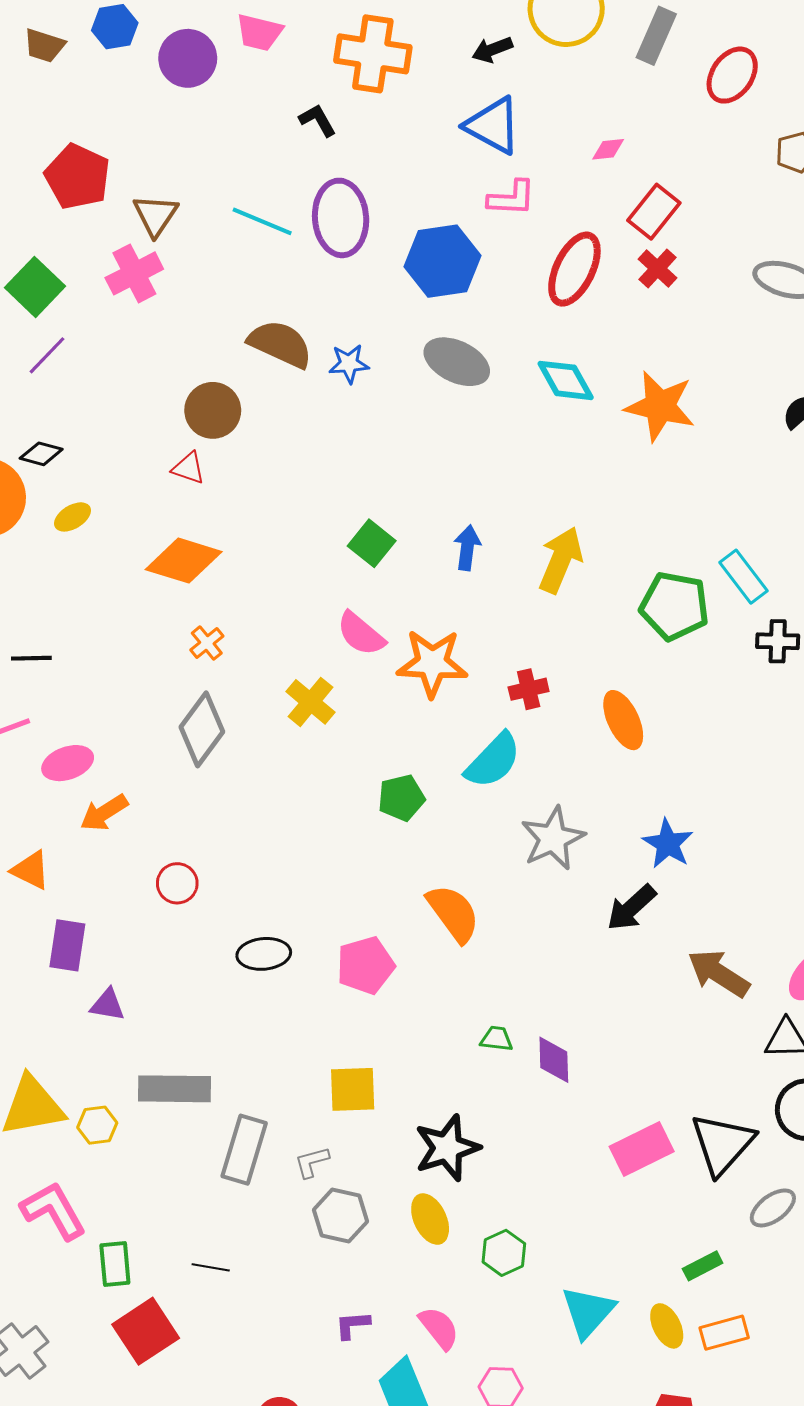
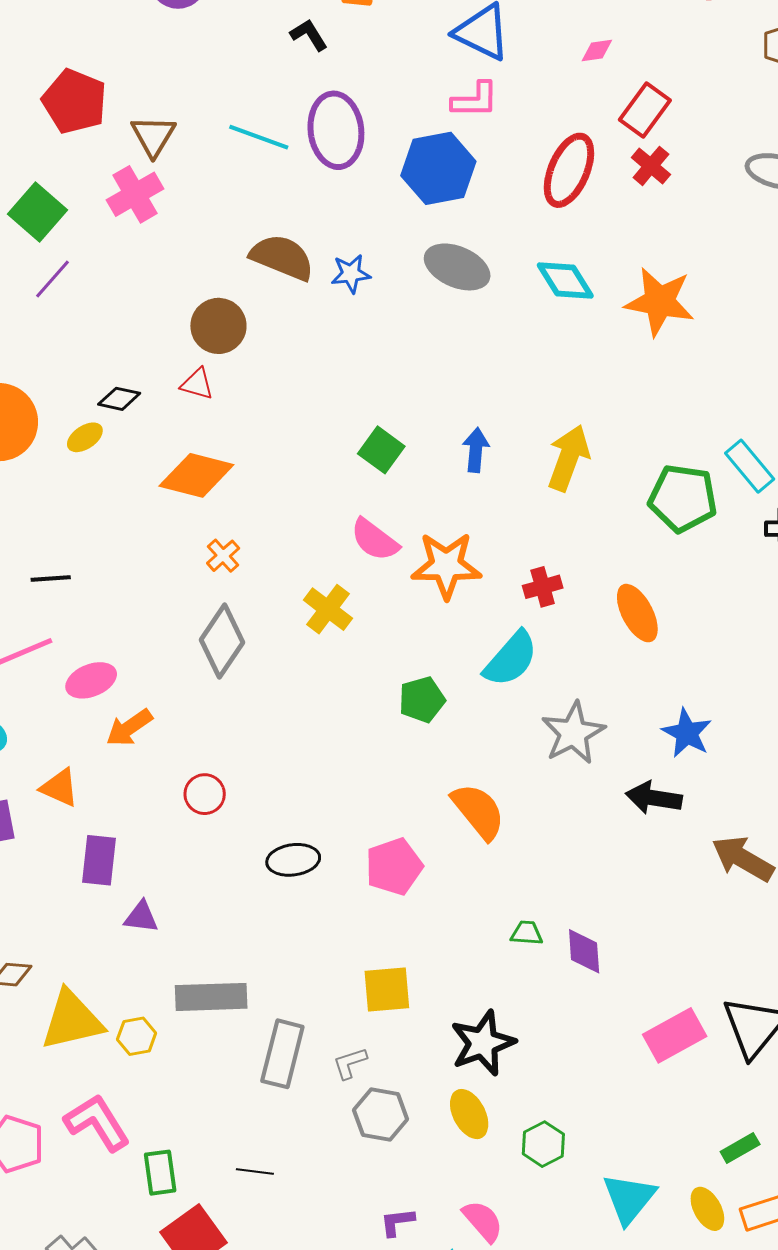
pink L-shape: (512, 198) -> (475, 100), moved
black diamond: (41, 454) -> (119, 399), moved
black arrow: (631, 908) -> (654, 798), turned 54

